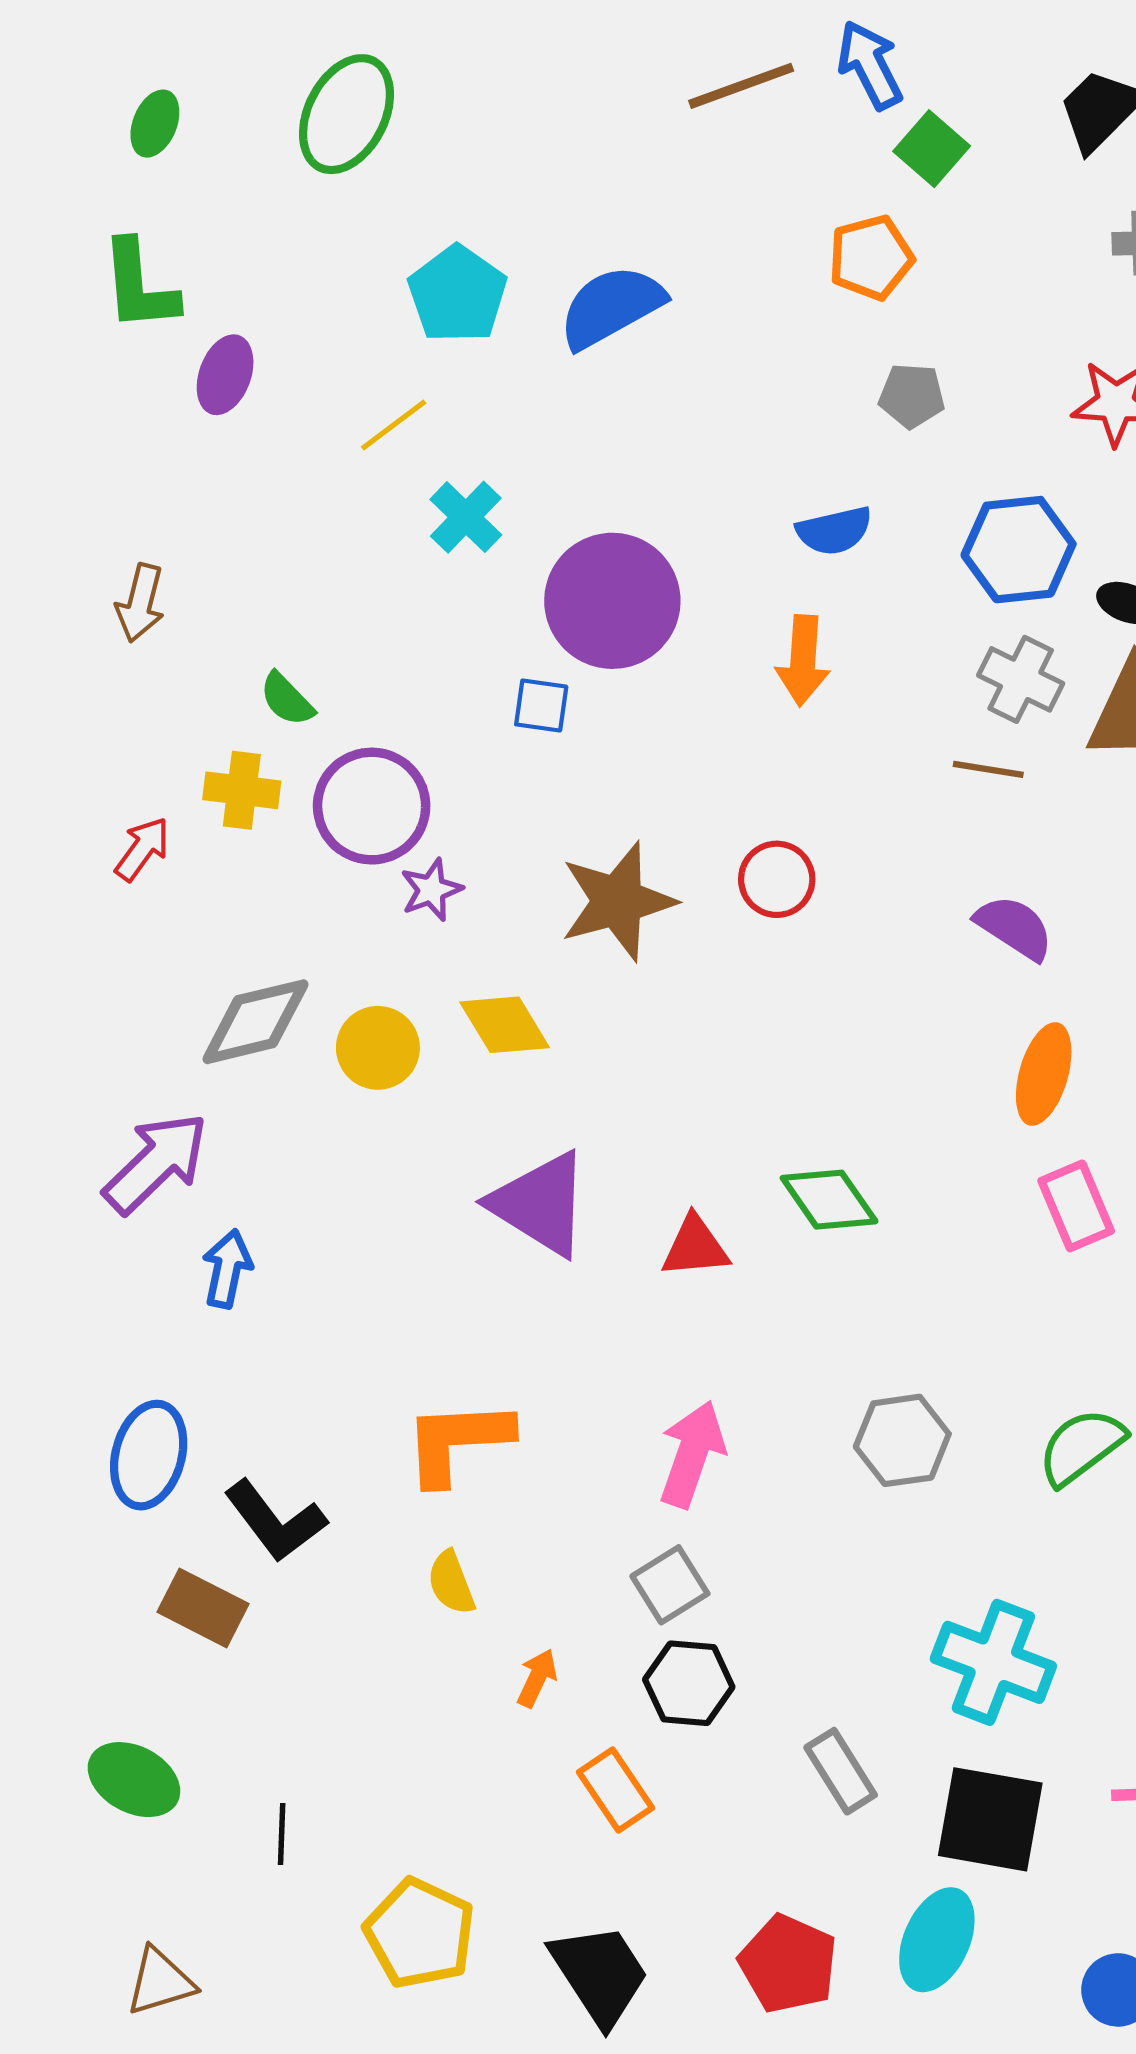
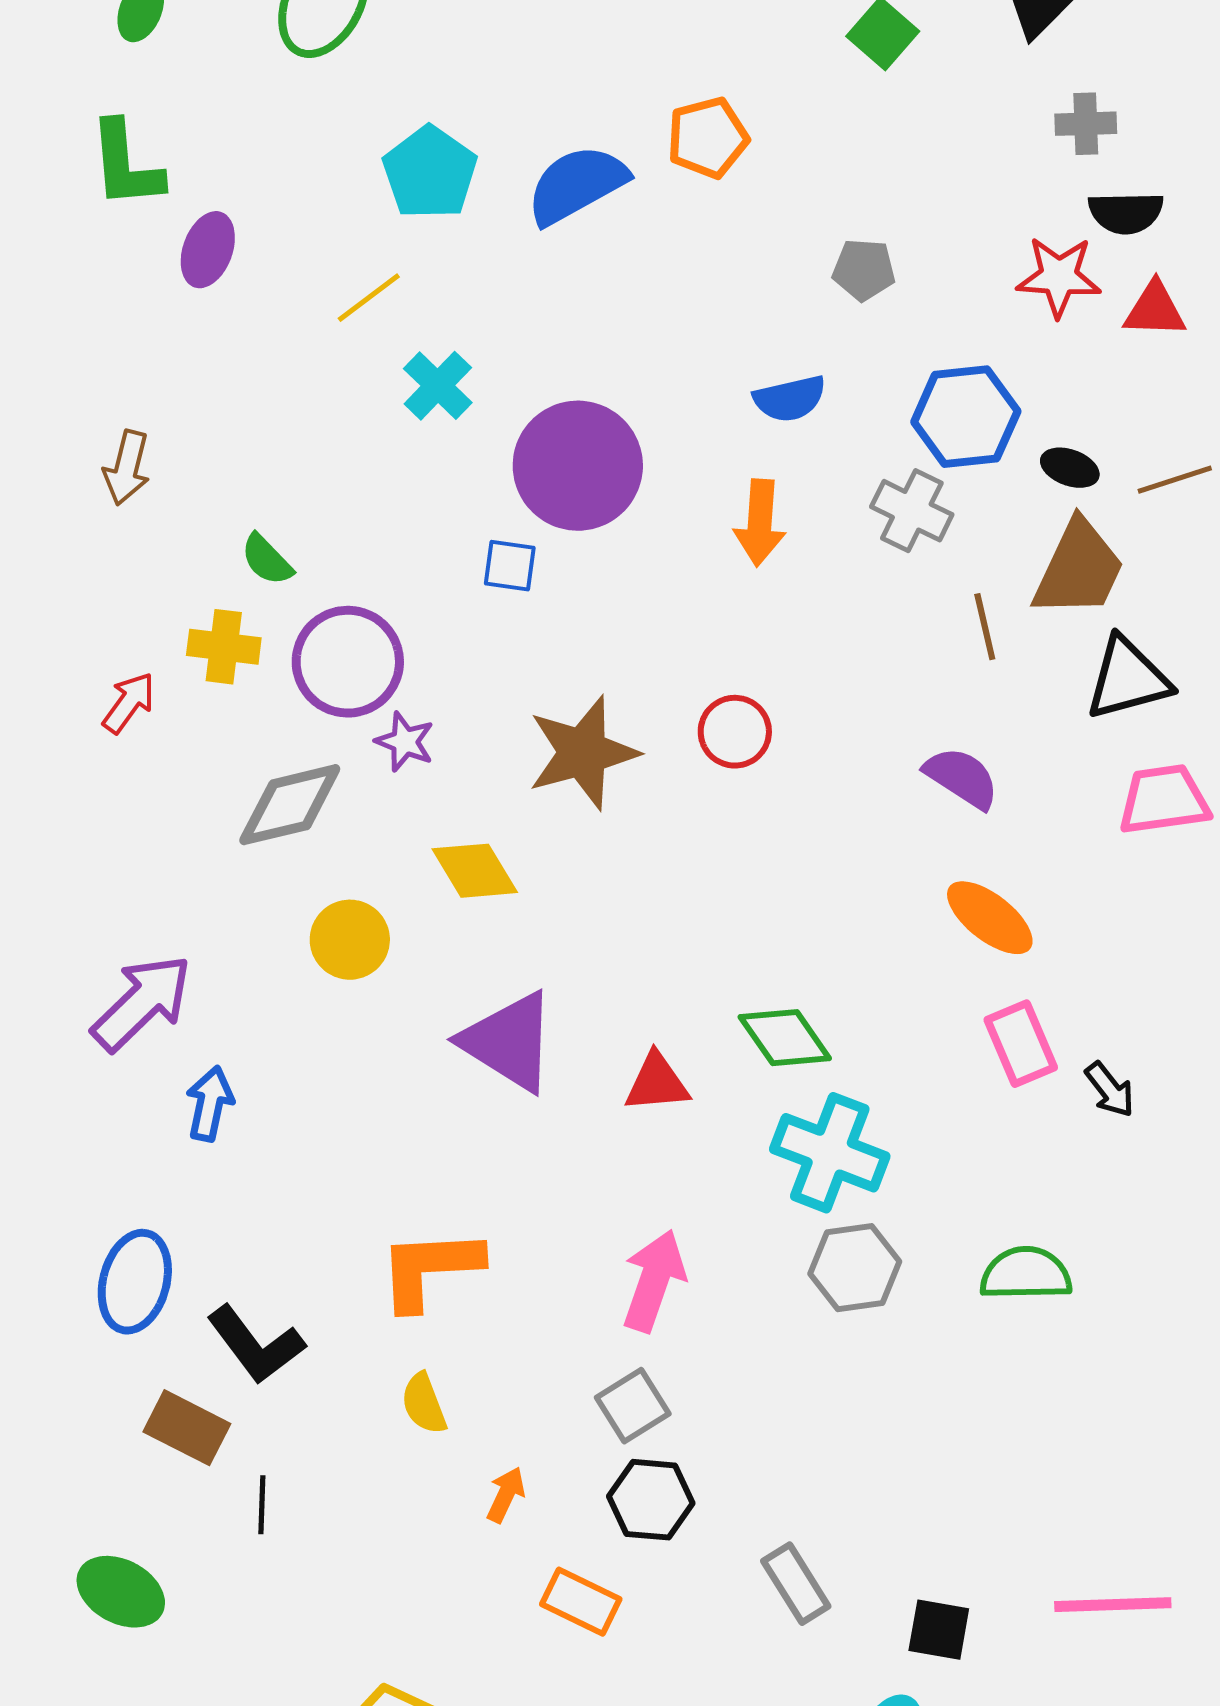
orange pentagon: (871, 258) -> (708, 138), moved
gray cross: (1021, 679) -> (912, 511), moved
brown line: (988, 769) -> (985, 627), moved, turned 68
purple star: (431, 890) -> (405, 742), turned -30
gray diamond: (255, 1022) -> (290, 805), moved
yellow circle: (378, 1048) -> (350, 940), moved
orange ellipse: (1044, 1074) -> (990, 918), turned -68
green semicircle: (1081, 1447) -> (1026, 1274), turned 36
cyan cross: (993, 1662) -> (830, 1153), moved
orange rectangle: (616, 1790) -> (581, 1602), turned -30
black square: (990, 1819) -> (939, 1630), size x0.6
black line: (282, 1834) -> (262, 1505), moved

